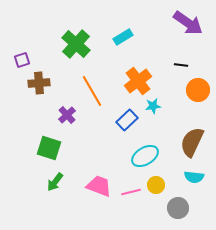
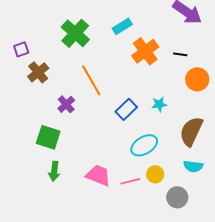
orange cross: (138, 81) -> (145, 51), moved
brown cross: (39, 83) -> (38, 72), turned -35
cyan star: (153, 106) -> (159, 104), moved
green arrow: (55, 182) -> (54, 171), turned -30

